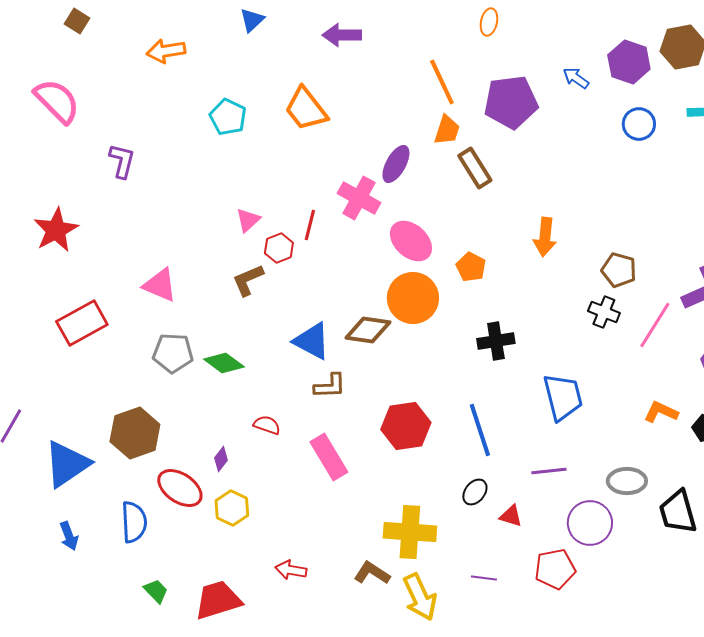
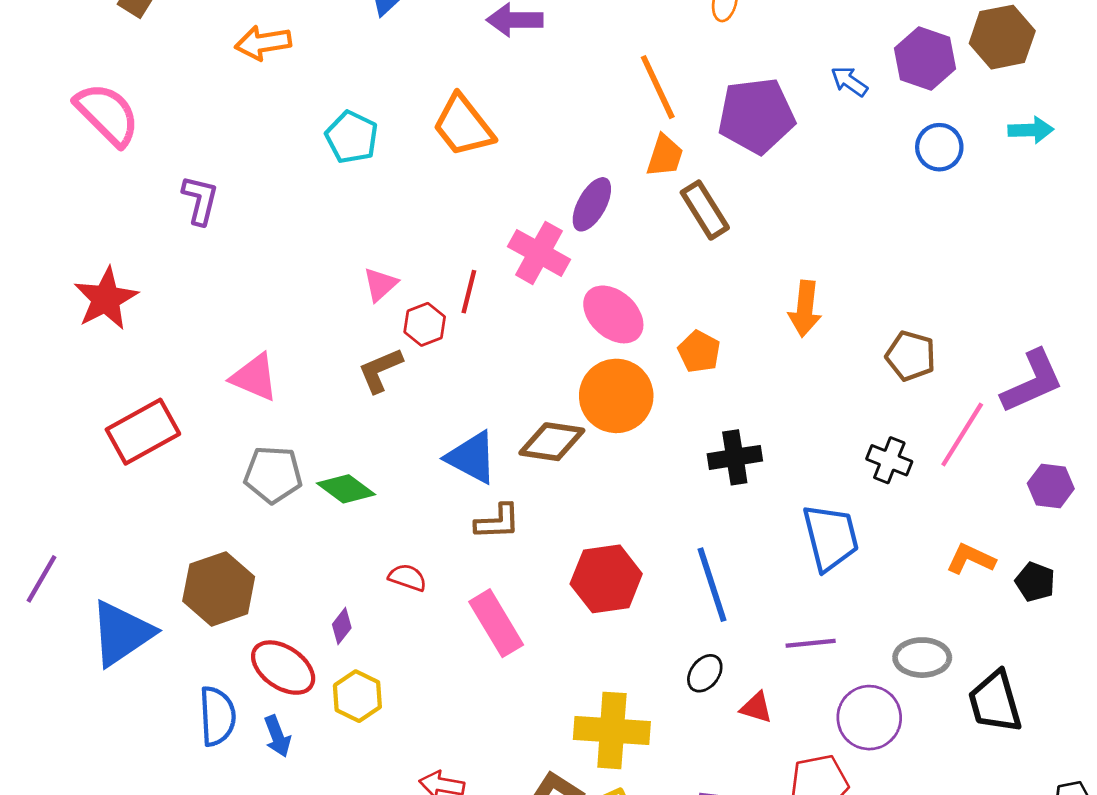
black cross: (604, 312) -> (889, 460), moved
blue arrow: (69, 536) -> (277, 736), moved

